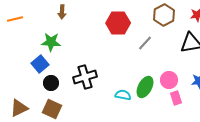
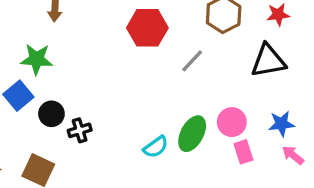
black cross: (85, 77) -> (80, 130), moved, size x0.6
black circle: (51, 83) -> (51, 114), moved
cyan semicircle: (123, 95) -> (156, 147), turned 133

